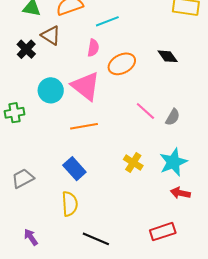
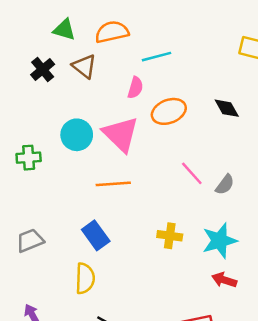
black cross: (26, 49) -> (43, 70), moved
yellow cross: (133, 163) -> (170, 236), turned -30

